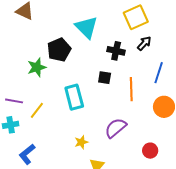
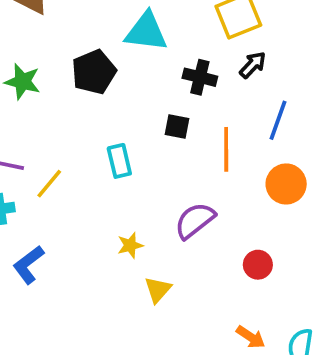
cyan triangle: (86, 27) -> (146, 32), turned -40
green star: (37, 67) -> (23, 82), moved, turned 30
cyan rectangle: (74, 97) -> (119, 161), size x0.7

